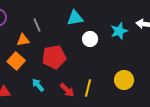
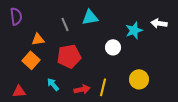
gray line: (37, 25) -> (65, 24), moved
white circle: (90, 39) -> (113, 47), moved
red arrow: (67, 90) -> (82, 89), turned -56

